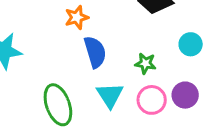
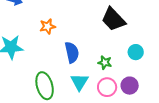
orange star: (77, 17) -> (48, 26), moved

